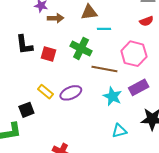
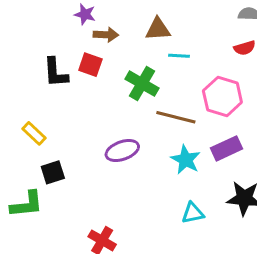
red square: (48, 54) -> (90, 65), moved
yellow rectangle: (46, 92) -> (34, 133), moved

